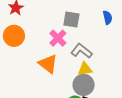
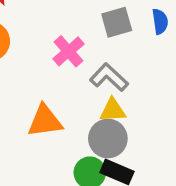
gray square: (71, 20) -> (117, 22), moved, turned -30
orange triangle: (48, 64) -> (45, 121), moved, turned -50

